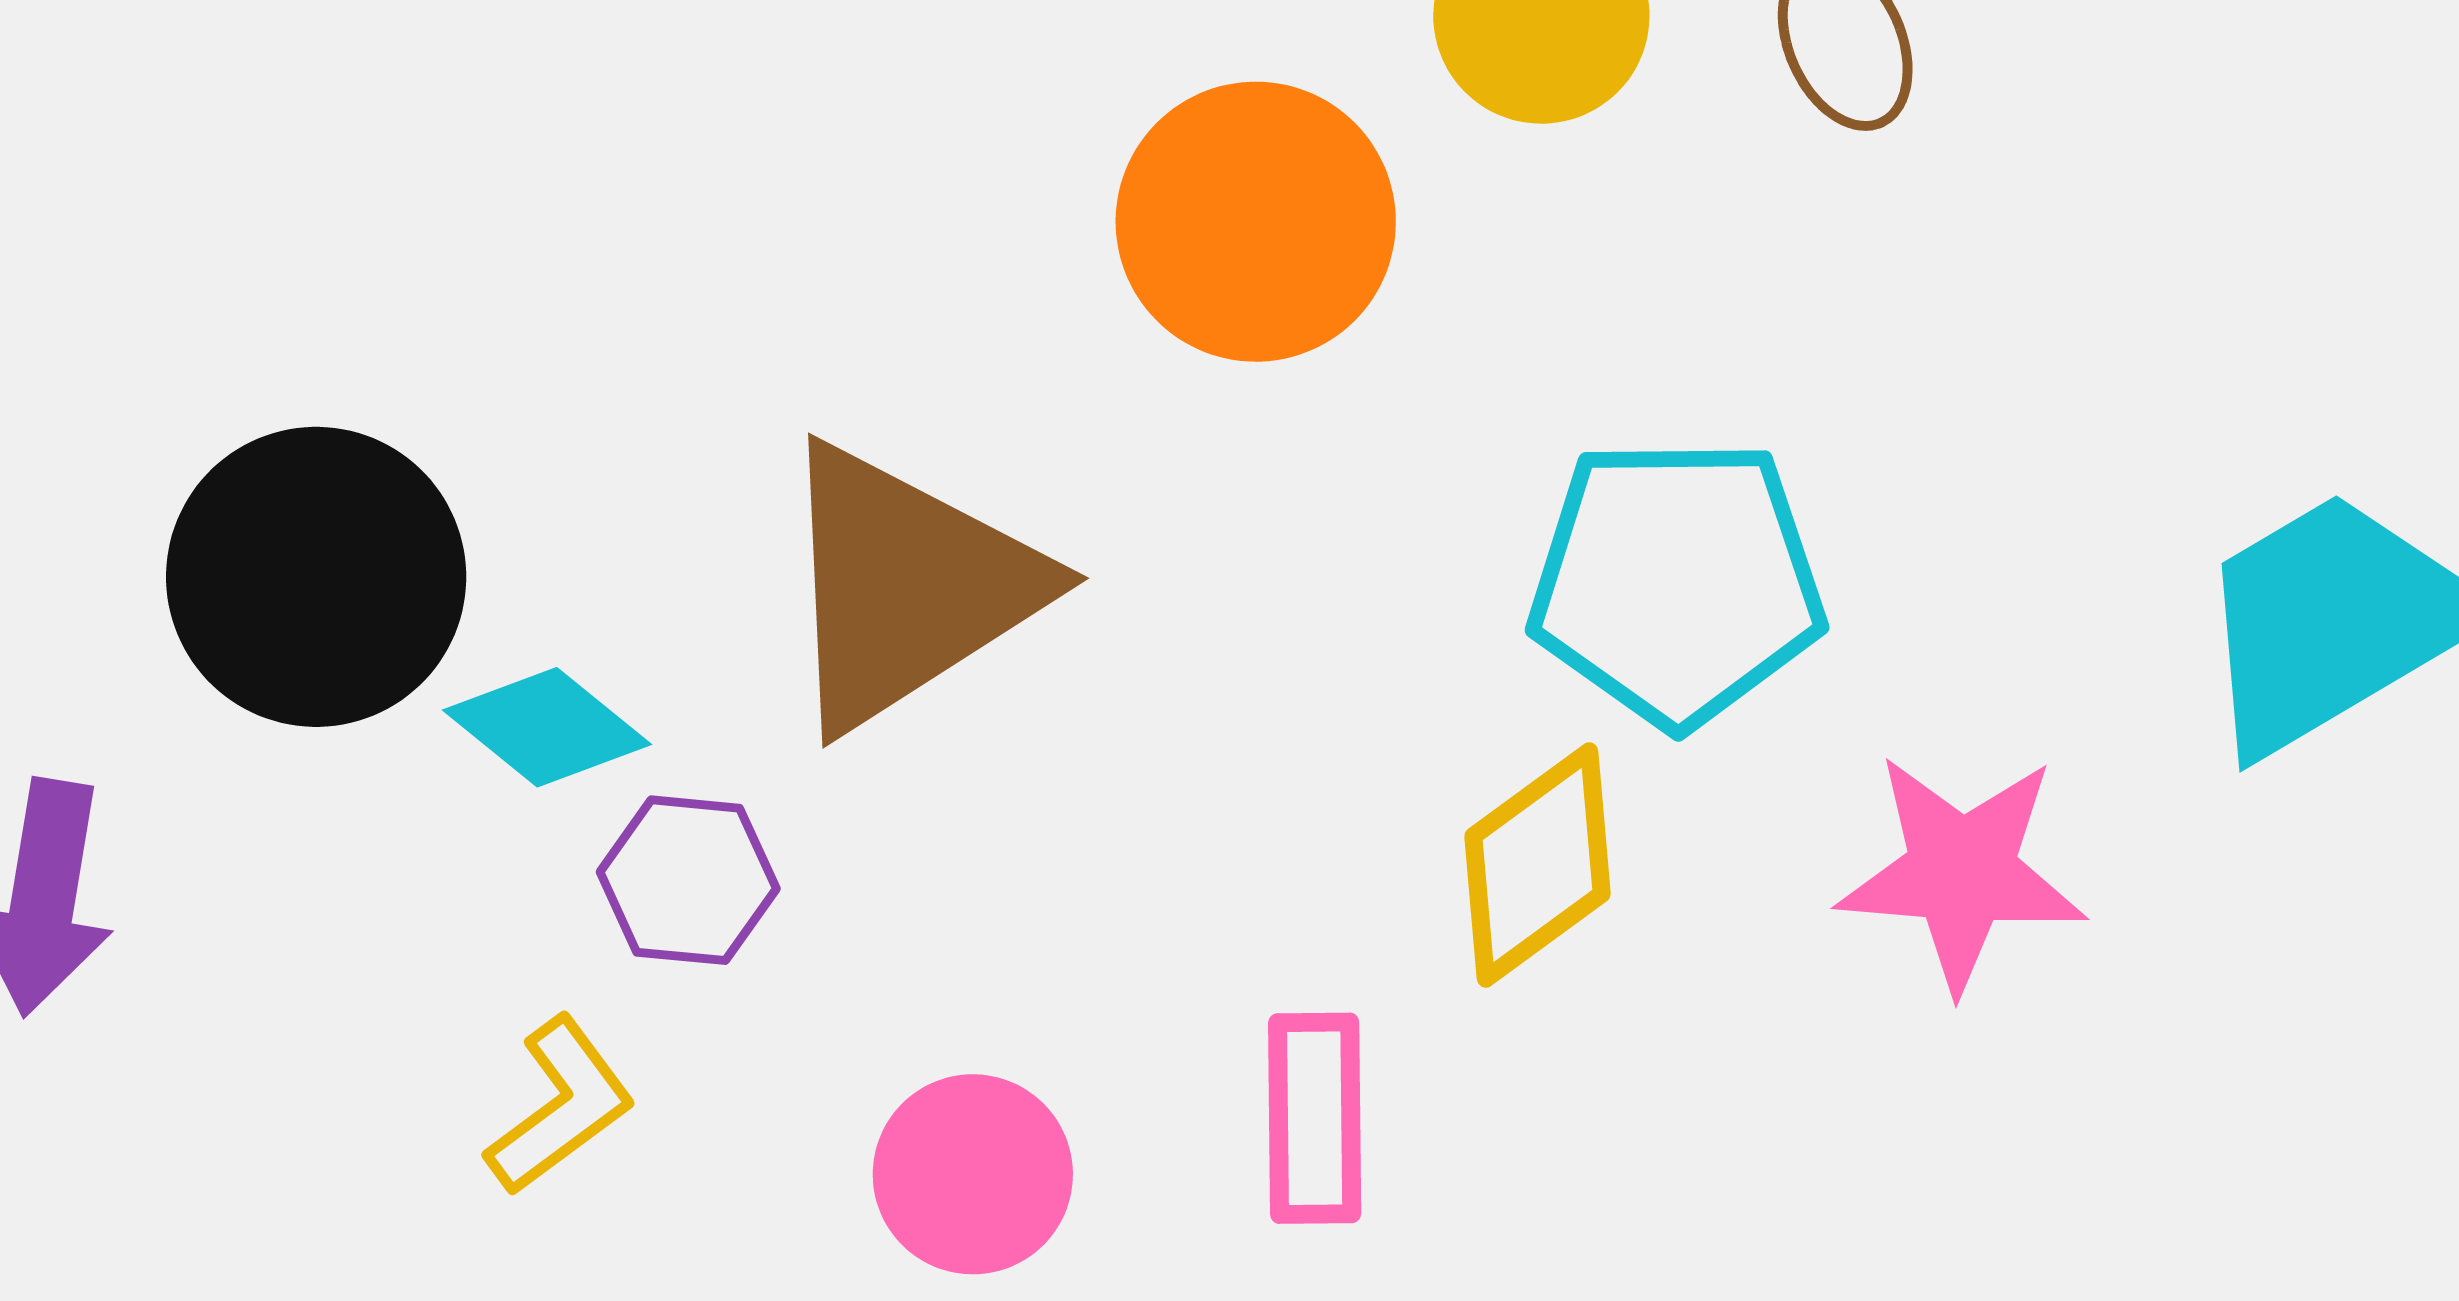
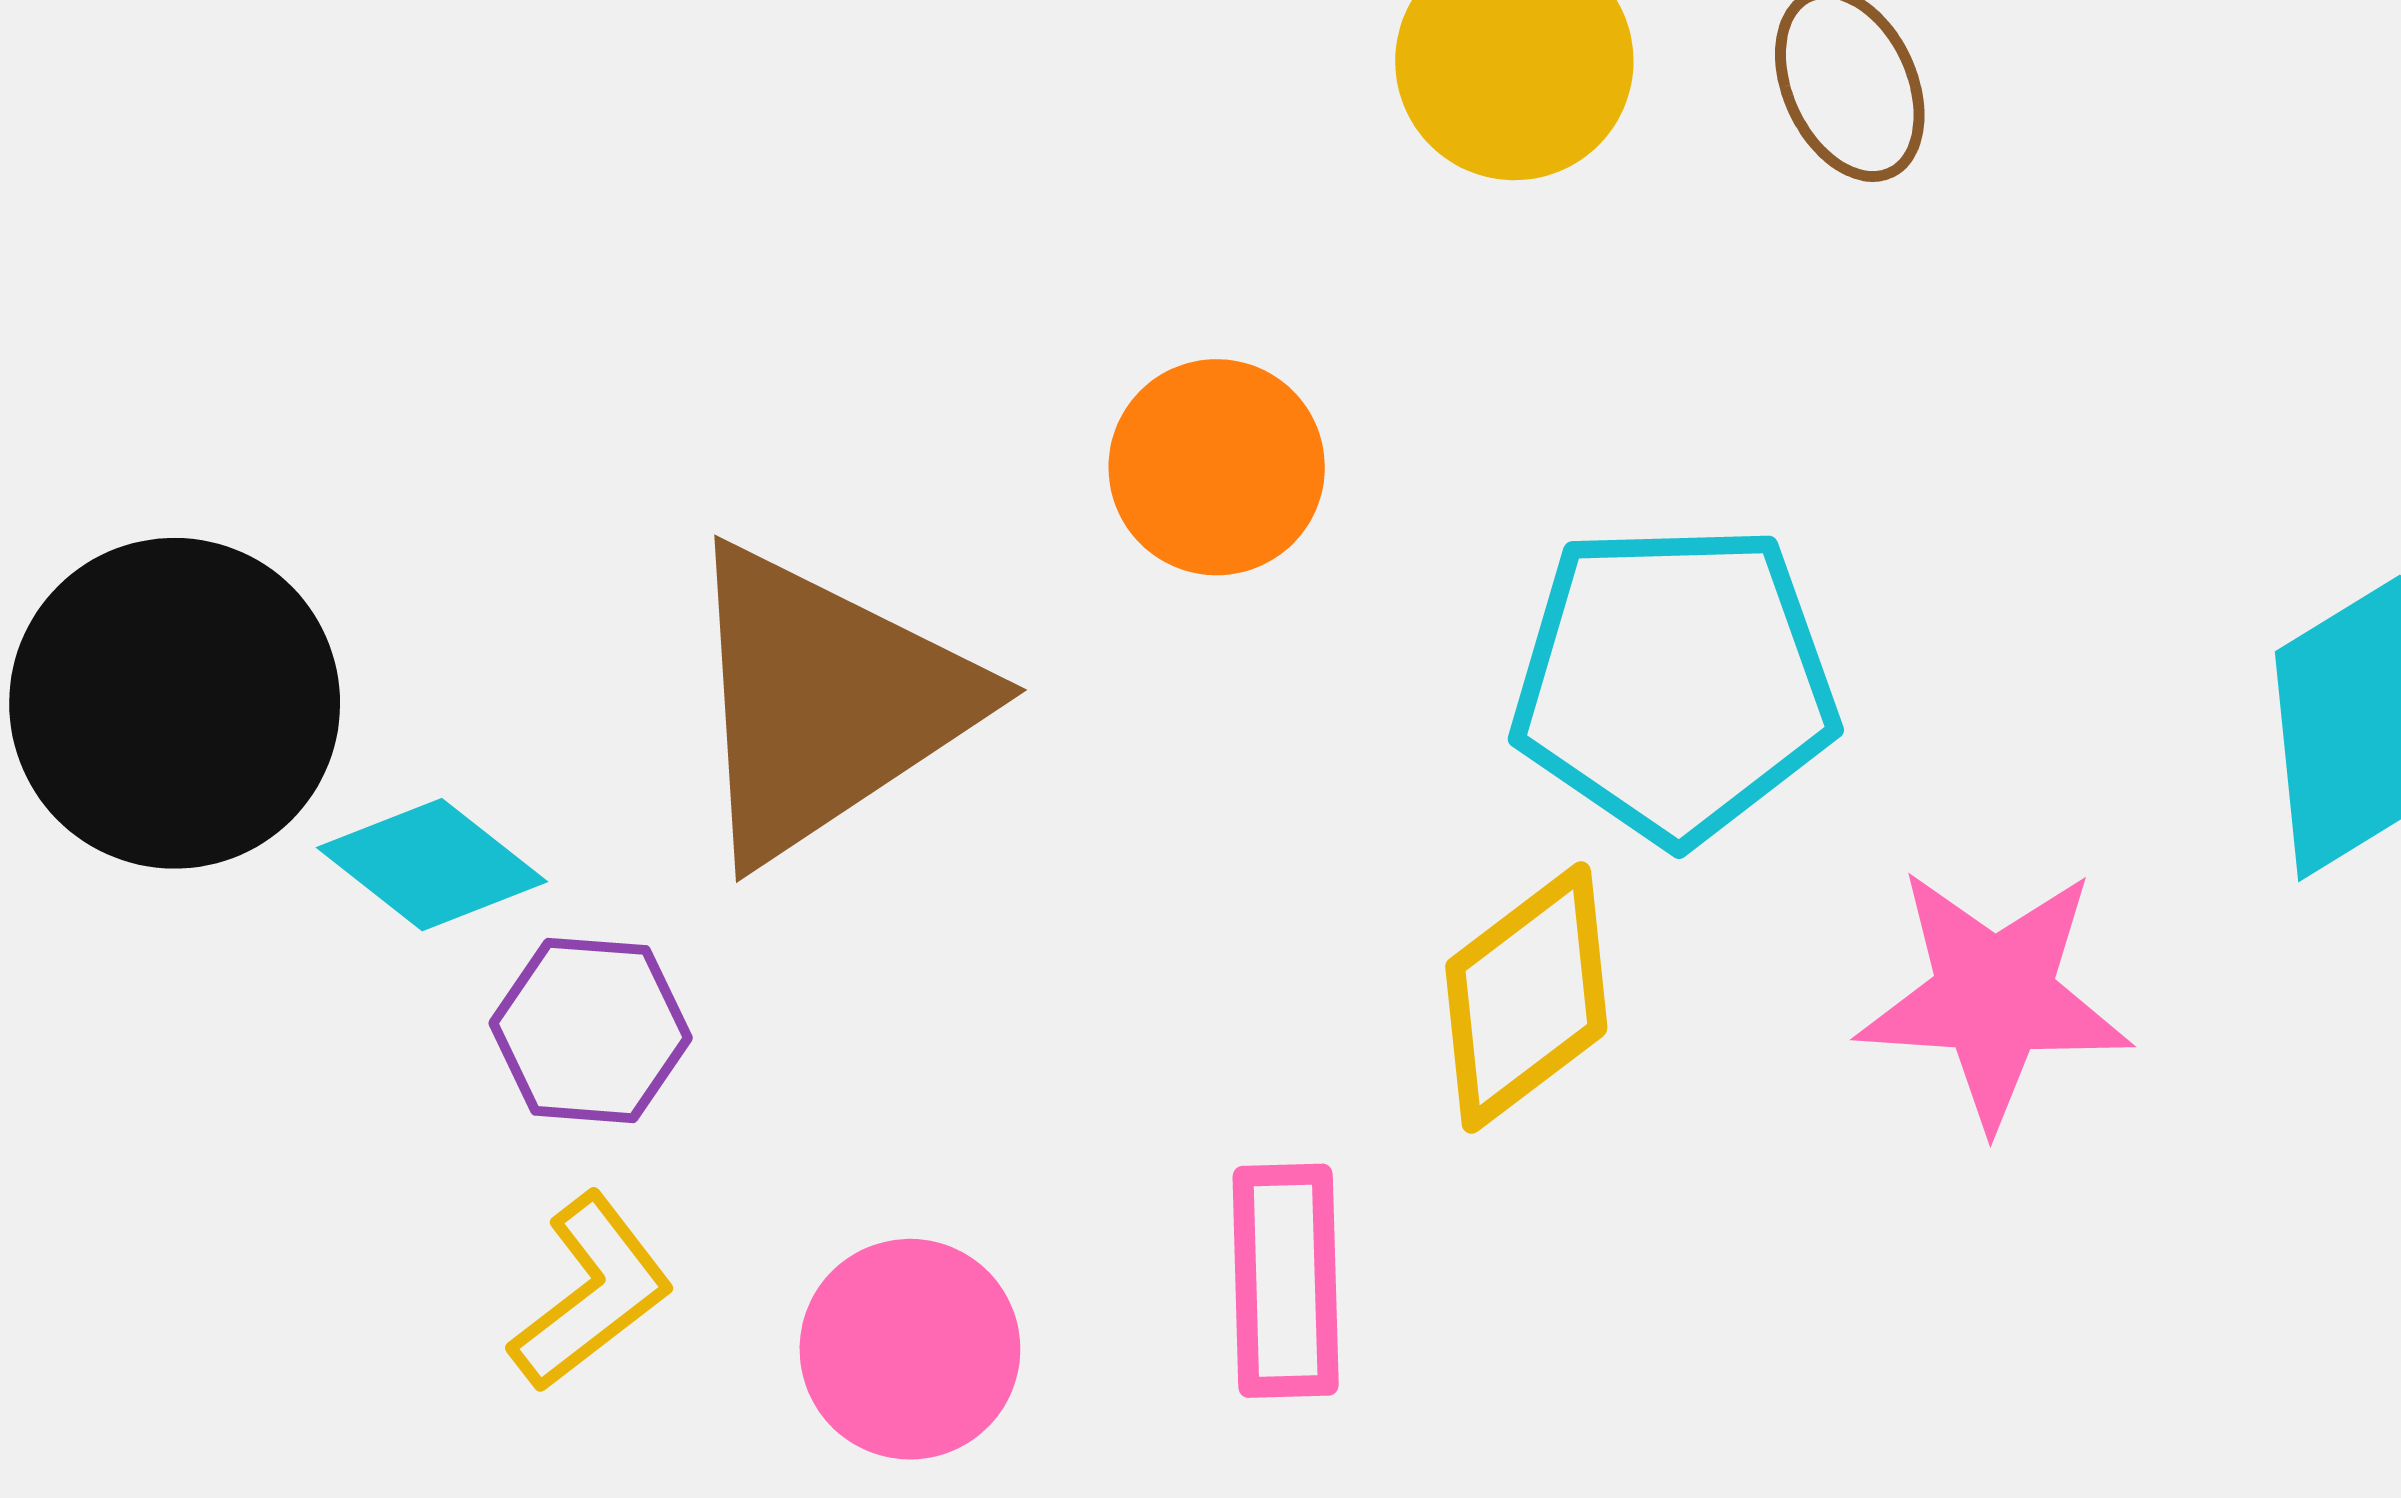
orange circle: (1256, 222) -> (1217, 467), moved, size x0.7
yellow L-shape: (560, 1106) -> (591, 1293), moved

